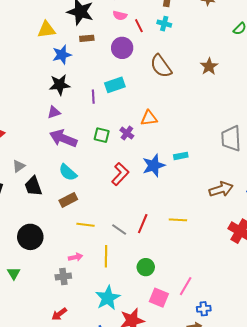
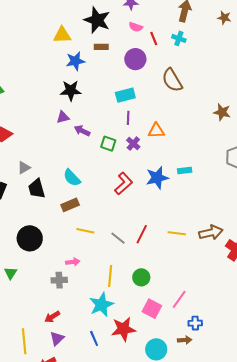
brown star: (209, 66) -> (222, 112), moved, turned -30
purple line: (93, 97) -> (128, 118), moved
purple arrow: (63, 138) -> (82, 131), moved, size x0.6
brown arrow: (221, 189) -> (211, 233), moved
yellow line: (106, 256) -> (110, 276), moved

